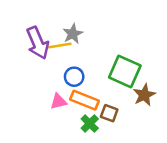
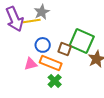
brown square: (109, 113) -> (65, 49), moved

